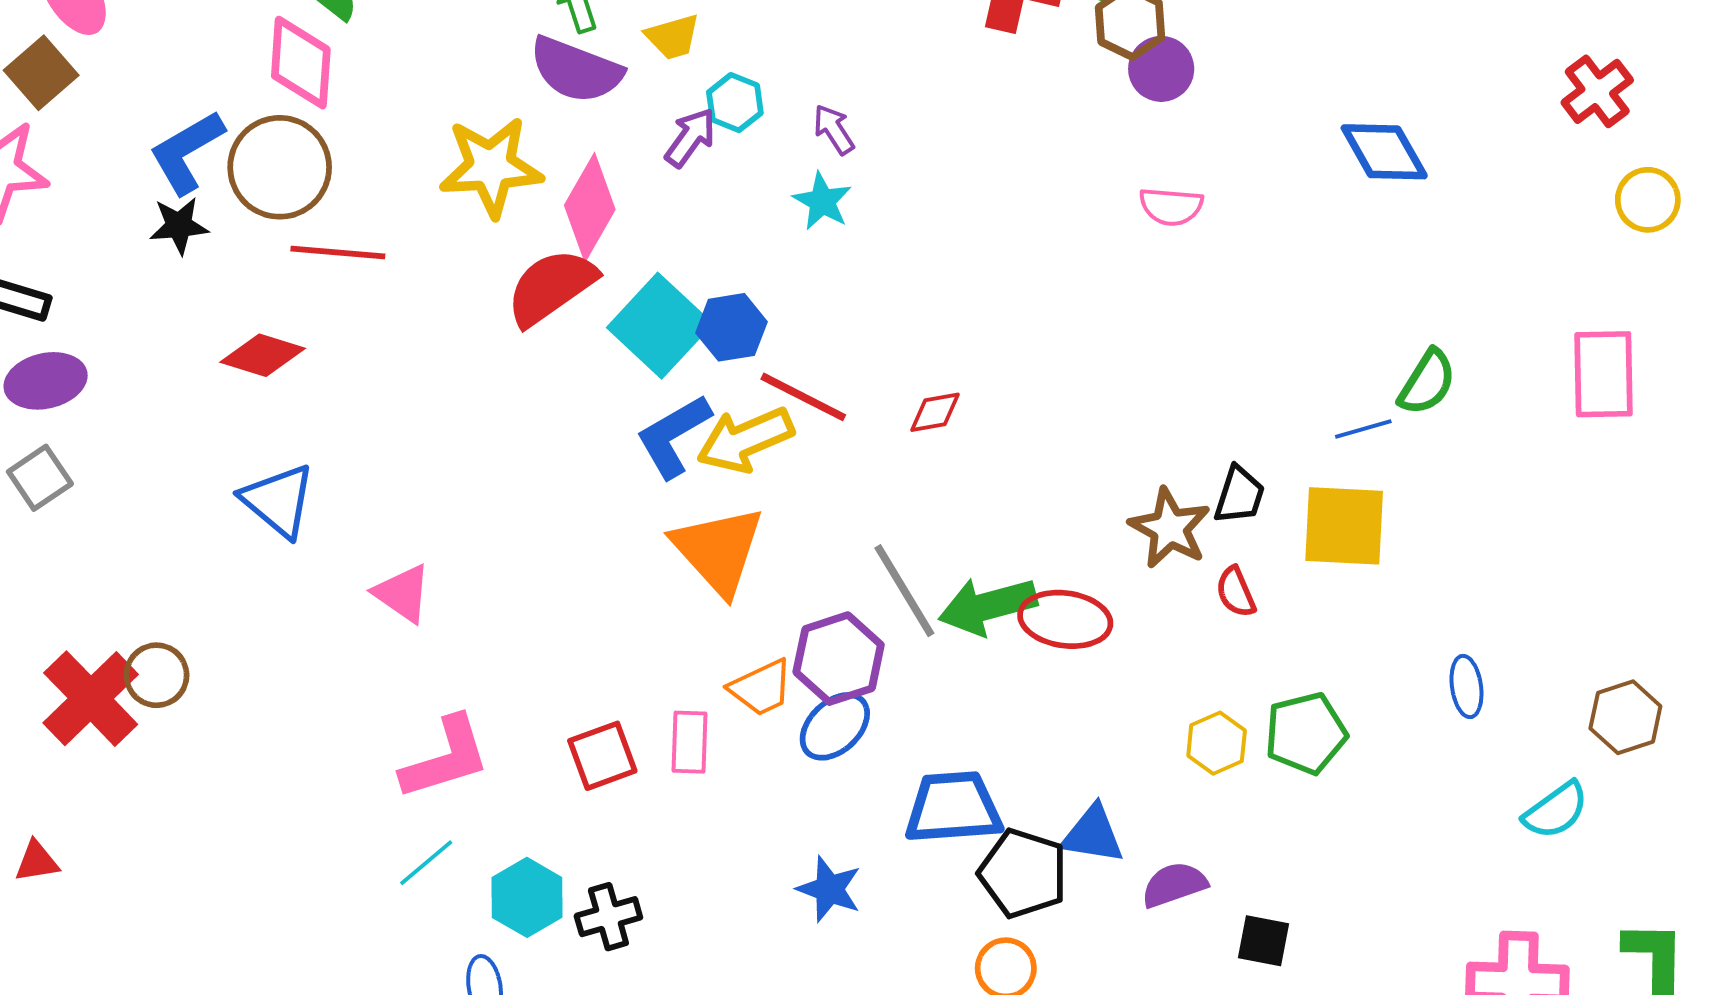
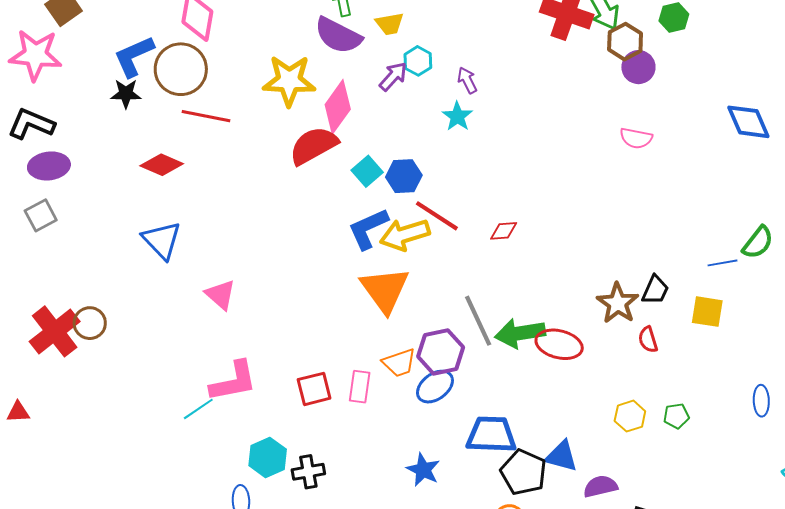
cyan square: (660, 326) -> (367, 171), size x0.6
yellow square: (1344, 526) -> (707, 312), size x0.7
green pentagon: (1306, 733) -> (676, 416), size x0.6
cyan line: (426, 863) -> (198, 409), moved

